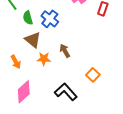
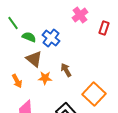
green semicircle: (28, 18) -> (29, 37), turned 128
orange square: (93, 75) -> (94, 94), size x1.6

